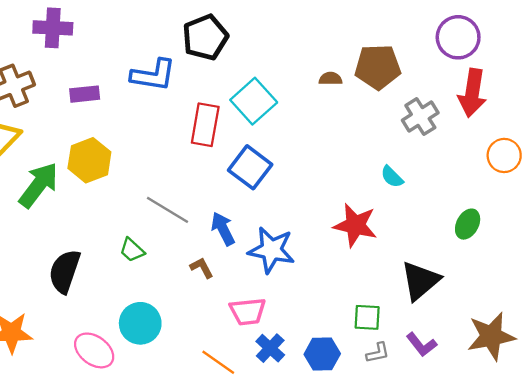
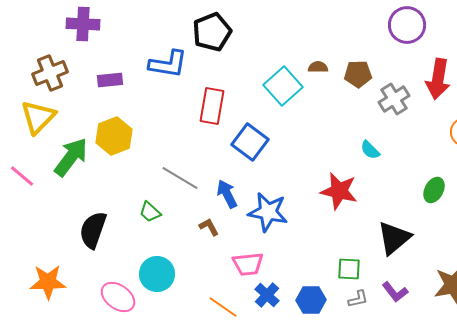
purple circle: (458, 37) -> (407, 25), moved
brown pentagon: (378, 67) -> (358, 74), moved, size x0.7
cyan square: (254, 101) -> (283, 86), moved

